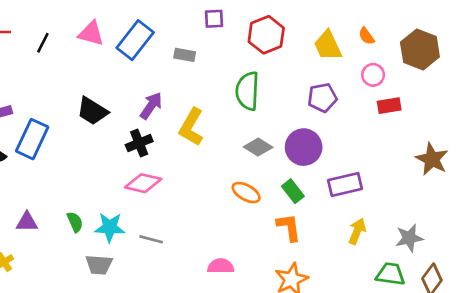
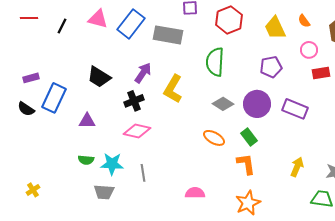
gray rectangle: (185, 55) -> (168, 35), size x1.8
purple rectangle: (345, 185) -> (295, 109), moved, turned 35
purple triangle: (27, 222) -> (87, 121), moved
green semicircle: (75, 222) -> (86, 160), turned 119
gray line: (151, 239) -> (143, 173), turned 66

